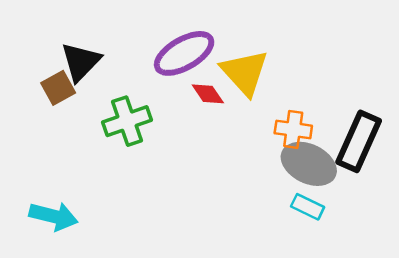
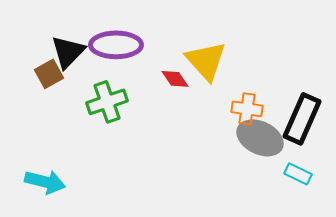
purple ellipse: (184, 53) -> (116, 45), moved, turned 30
cyan rectangle: (308, 207) -> (298, 174), moved

